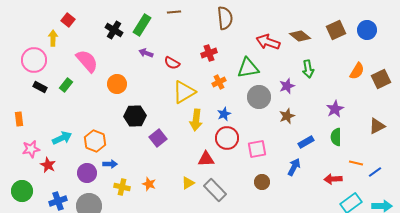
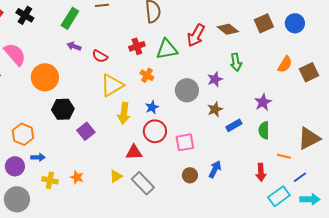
black cross: (114, 30) -> (25, 15), moved
red arrow: (268, 42) -> (196, 35), turned -80
green triangle: (248, 68) -> (167, 49), moved
orange cross: (219, 82) -> (147, 75), turned -32
orange circle: (117, 84) -> (45, 77), size x1.4
brown triangle: (377, 126) -> (309, 138), moved, size x1.4
blue rectangle: (306, 142) -> (234, 125), moved
blue arrow: (294, 167) -> (215, 169), moved
blue line: (375, 172) -> (300, 177), moved
red arrow: (333, 179) -> (261, 172), turned -90

